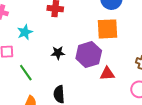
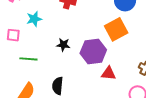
orange square: (108, 29) -> (116, 29), turned -35
green line: (26, 73) -> (28, 59), turned -60

